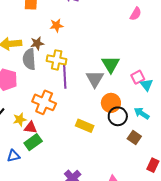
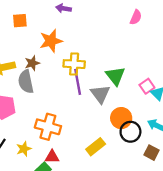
orange star: (56, 25) -> (51, 41), size x1.5
yellow cross: (57, 60) -> (74, 64), moved
purple line: (65, 77) -> (78, 82), moved
yellow rectangle: (85, 126) -> (96, 147), turned -54
red triangle: (31, 127) -> (52, 157), moved

